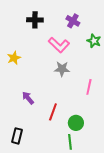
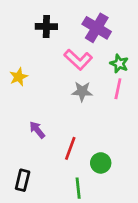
purple cross: (73, 21) -> (97, 28), size x1.5
green star: (94, 41) -> (119, 64), moved
pink line: (89, 87) -> (118, 89), moved
green line: (70, 142) -> (78, 188), moved

